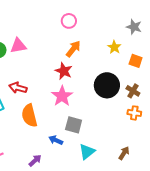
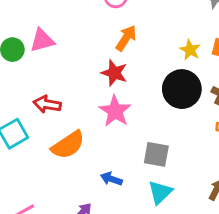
yellow star: (114, 47) -> (190, 50), moved
orange semicircle: (29, 116) -> (68, 145), turned -105
gray square: (74, 125) -> (156, 154), moved

